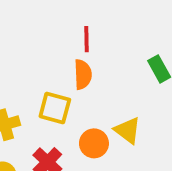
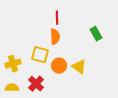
orange circle: (94, 143) -> (59, 66), moved

